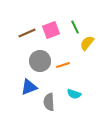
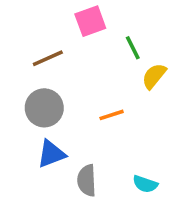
pink square: (51, 30) -> (90, 21), moved
gray circle: (40, 61) -> (44, 108), moved
cyan semicircle: (74, 94) -> (145, 184), moved

